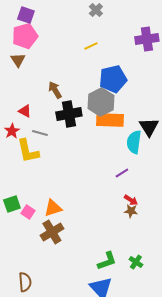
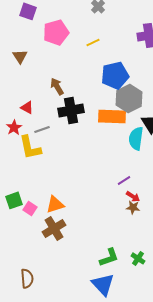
pink pentagon: (25, 36) -> (56, 32), moved
gray hexagon: (101, 102) -> (129, 98), moved
gray line: (40, 133) -> (42, 129), turned -35
purple line: (122, 173) -> (124, 180), moved

